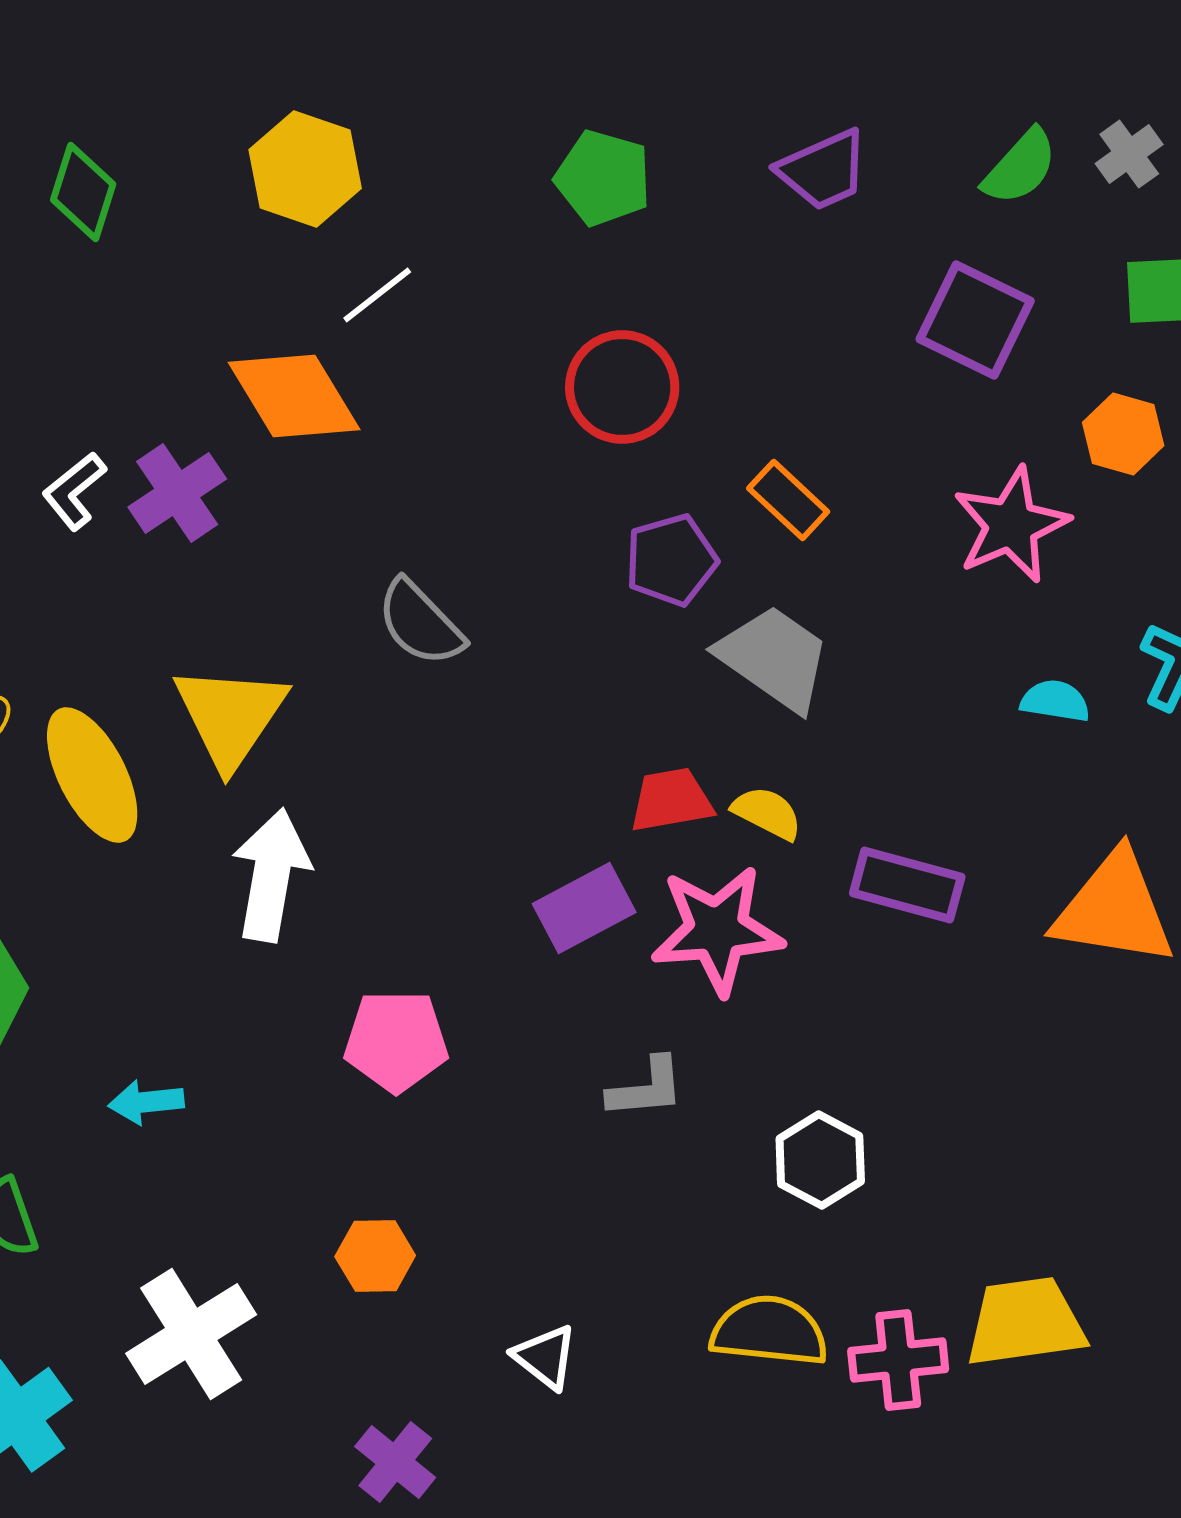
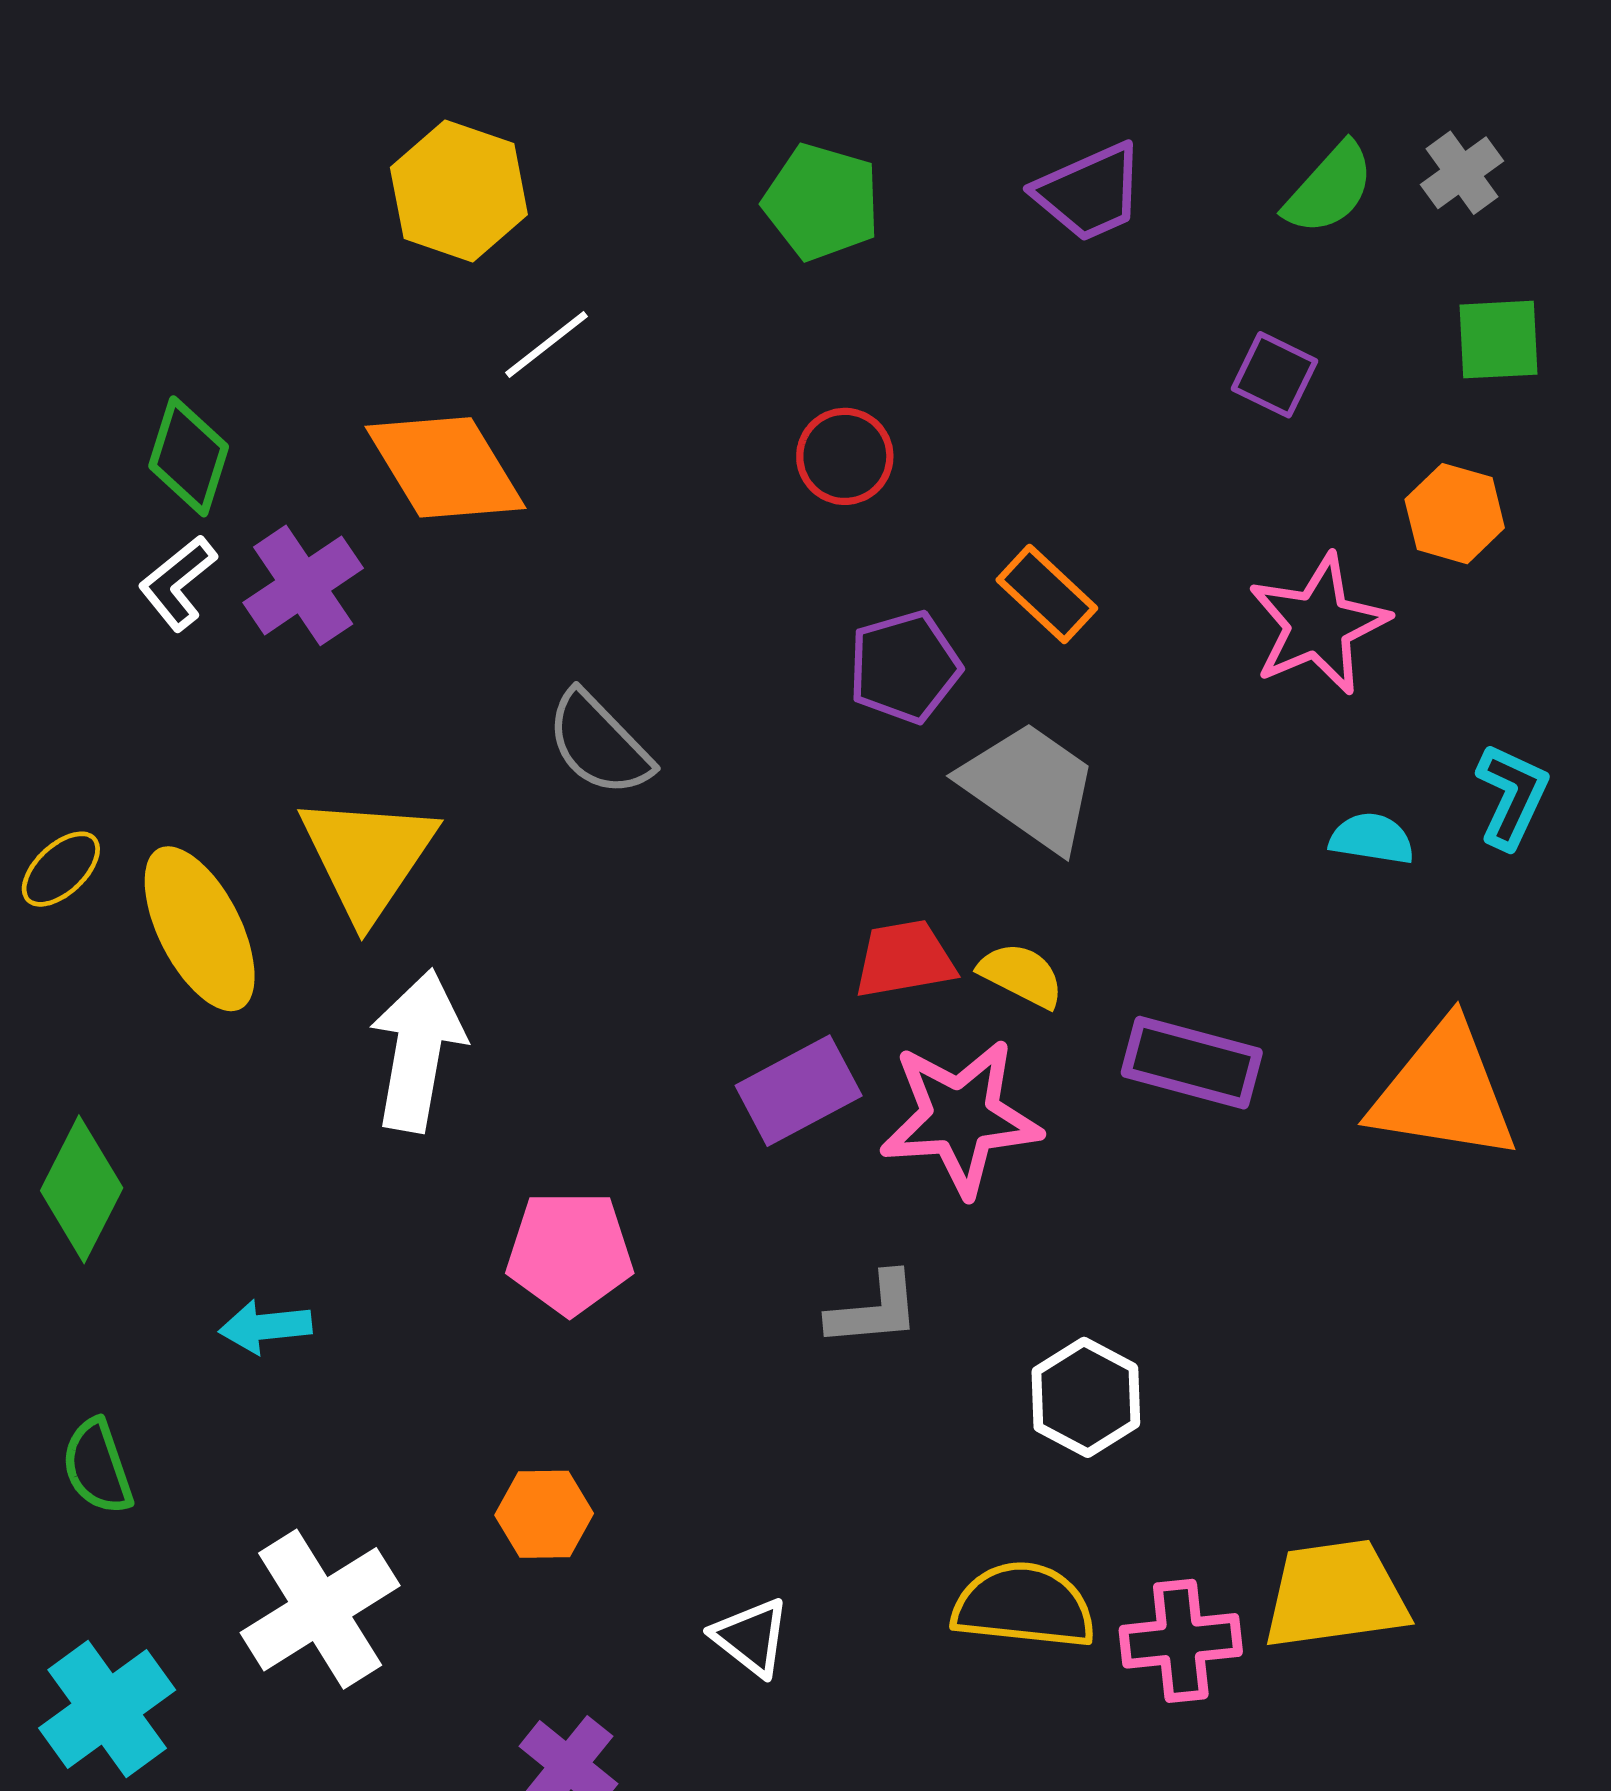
green diamond: (83, 192) -> (189, 456), moved
purple square: (975, 320) -> (1275, 375), size x0.6
red circle: (622, 387) -> (845, 456), size x0.7

